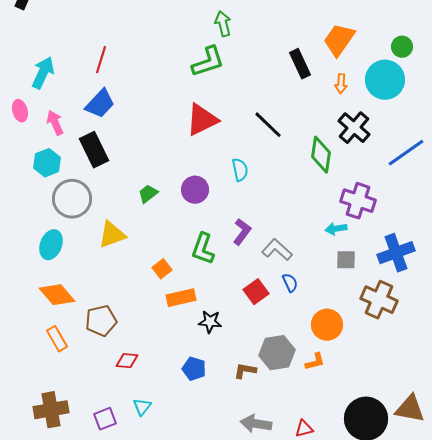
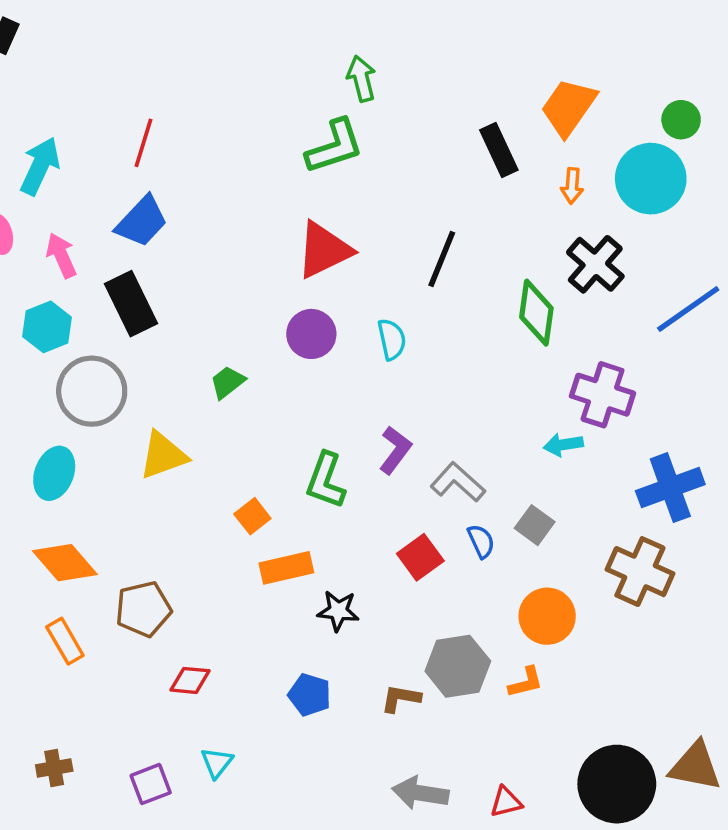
black line: (268, 125) -> (442, 259), turned 68
purple circle: (195, 190) -> (311, 334), moved
gray square: (346, 260) -> (535, 525), moved, turned 35
brown cross: (51, 410) -> (54, 768), size x0.6

